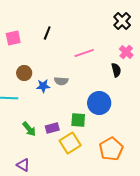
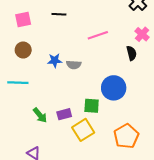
black line: (47, 33) -> (59, 14), turned 72
brown circle: (24, 73) -> (23, 50), moved
blue star: (43, 86) -> (55, 61), moved

